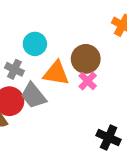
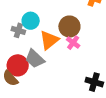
gray cross: (14, 69) -> (18, 30), moved
orange triangle: (56, 73) -> (49, 40), turned -40

